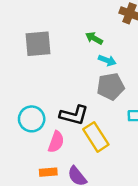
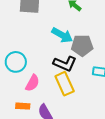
cyan arrow: (107, 60) -> (62, 35), moved, size x1.5
black L-shape: (74, 115) -> (65, 64), moved

